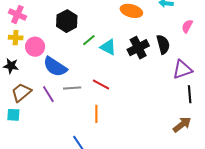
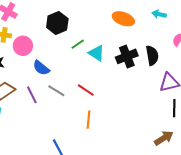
blue semicircle: (55, 67) -> (41, 68), size x0.7
gray line: (72, 88) -> (56, 91), turned 30
orange line: (96, 114) -> (89, 120), moved

